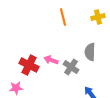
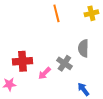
pink arrow: (51, 60) -> (44, 73), moved, turned -64
red cross: (29, 65) -> (22, 61), turned -30

